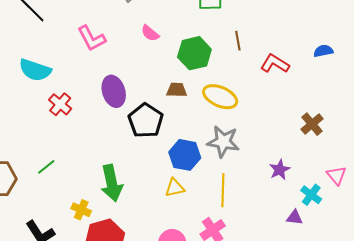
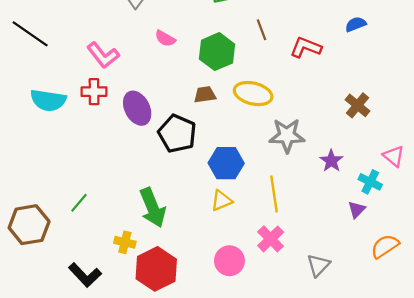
red cross: (60, 104) -> (94, 92), moved, turned -30
gray star: (223, 142) -> (287, 136), moved
purple triangle: (295, 217) -> (357, 210), turned -42

